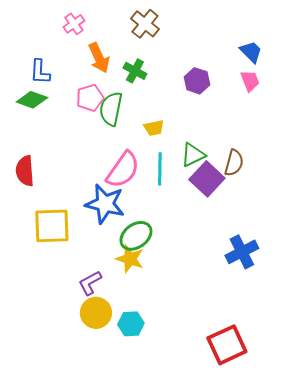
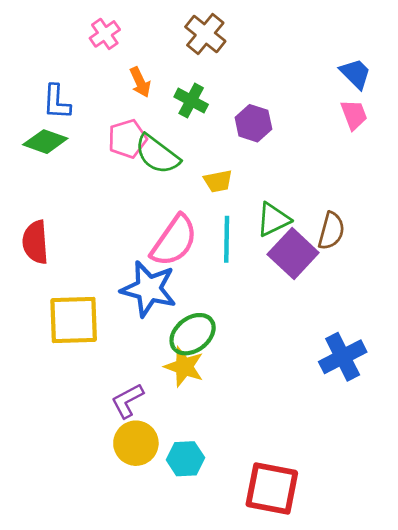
orange arrow: (99, 58) -> (140, 82), size x0.7
purple hexagon: (197, 81) -> (253, 123), moved
green semicircle: (111, 109) -> (157, 154), turned -64
red square: (227, 345) -> (272, 488), moved, turned 36

